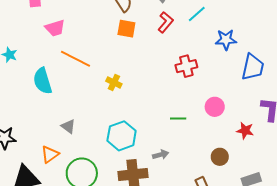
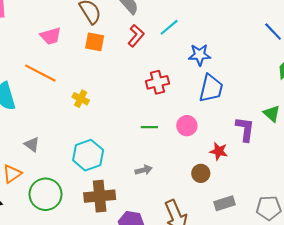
pink trapezoid: (55, 28) -> (51, 36), moved
blue trapezoid: (253, 67) -> (211, 88), moved
green line: (178, 118) -> (149, 127), moved
gray arrow: (161, 155) -> (144, 170), moved
brown circle: (220, 157) -> (201, 173), moved

